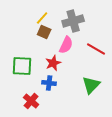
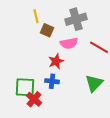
yellow line: (42, 18) -> (36, 16), moved, turned -56
pink semicircle: (66, 45) -> (69, 43), turned 54
green square: (22, 66) -> (25, 87), moved

